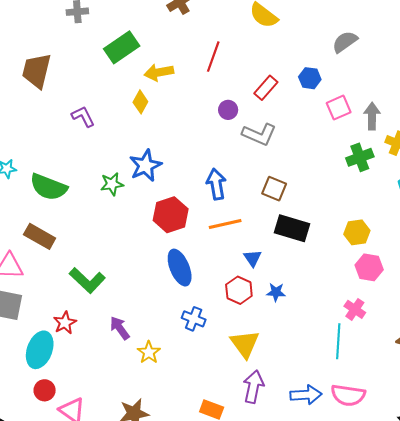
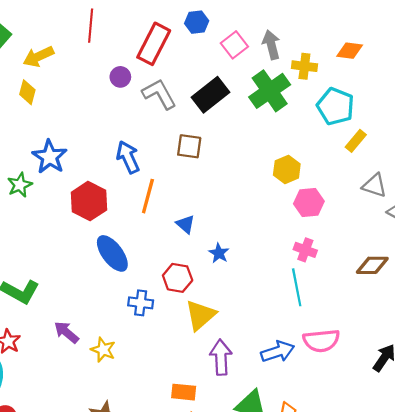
red rectangle: (266, 88) -> (154, 44), size x1.5
gray L-shape: (259, 134) -> (159, 94), turned -128
green cross: (360, 157) -> (270, 91), size x1.4
orange line: (225, 224) -> (148, 196), turned -48
black rectangle: (292, 228) -> (211, 95), moved, turned -40
red hexagon: (239, 290) -> (178, 278), moved
blue star: (276, 292) -> (219, 253), turned -30
yellow triangle: (245, 344) -> (200, 315), turned 40

